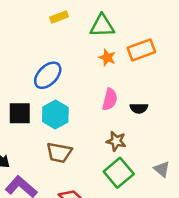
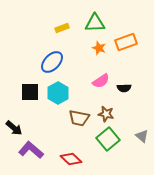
yellow rectangle: (59, 17) -> (62, 28), moved
pink semicircle: (110, 99) -> (101, 81), turned 42
brown trapezoid: (59, 153) -> (79, 118), moved

